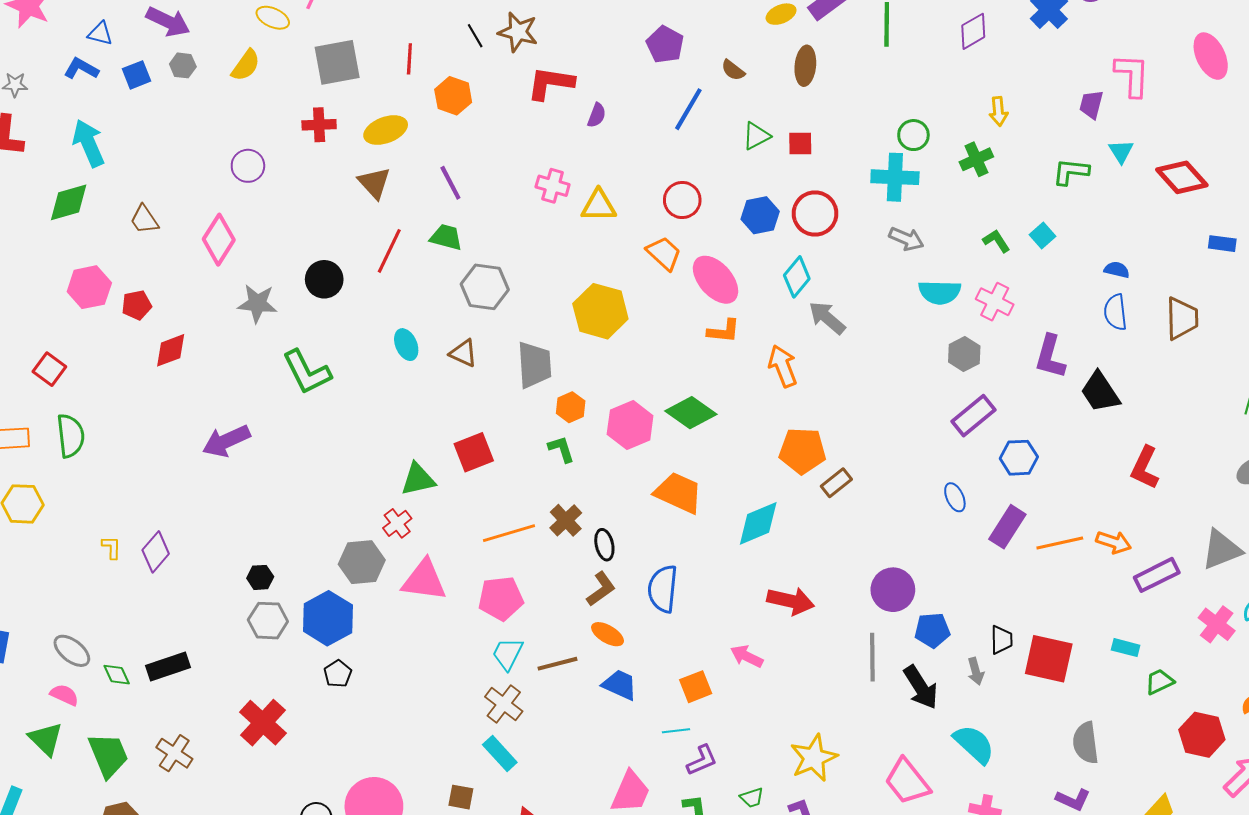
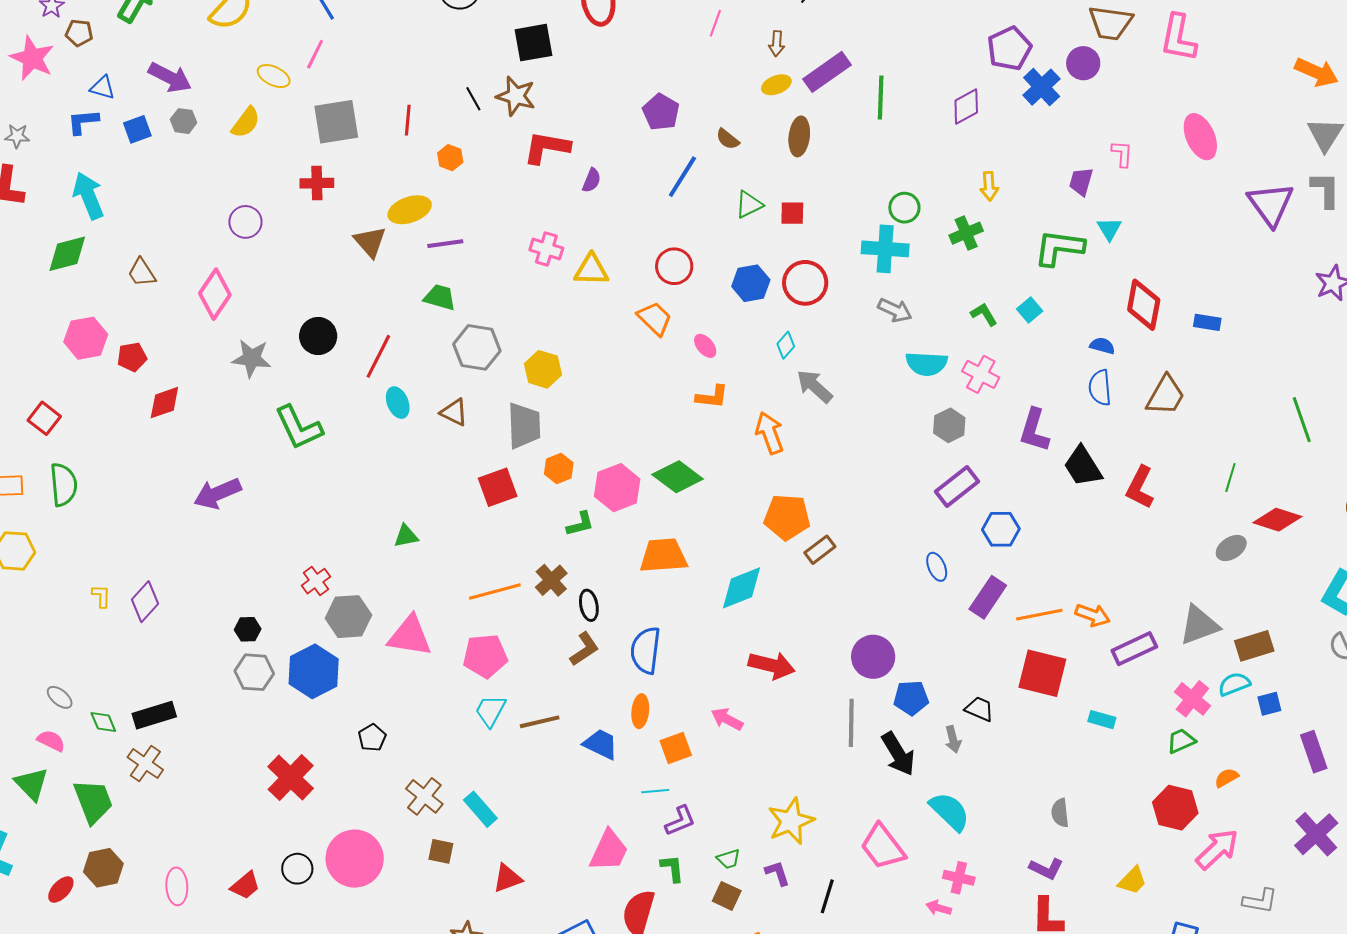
blue L-shape: (81, 69) -> (83, 122), turned -36
pink L-shape: (1132, 75) -> (1122, 154), size x0.6
orange hexagon: (453, 96) -> (450, 158), size x0.7
yellow ellipse: (386, 130) -> (410, 210), moved
green L-shape: (1071, 172) -> (1059, 248), size x1.4
red diamond: (1182, 177) -> (1144, 305), moved, turned 51
purple line: (450, 183) -> (445, 244), turned -72
red line: (389, 251) -> (378, 356), moved
cyan diamond: (797, 277) -> (786, 345), size x0.7
pink ellipse: (716, 280) -> (705, 346), size x0.5
yellow hexagon: (600, 311) -> (543, 369), moved, size x0.7
brown trapezoid: (1182, 318) -> (1166, 395), turned 30
green L-shape: (561, 449) -> (580, 524), moved, turned 92
red square: (474, 452) -> (498, 487), moved
red L-shape: (1145, 468) -> (1140, 487), moved
green triangle: (418, 479) -> (406, 536), size x0.7
orange trapezoid: (678, 493) -> (663, 556), turned -30
red cross: (397, 523) -> (316, 581), moved
orange ellipse: (608, 634) -> (640, 711), moved, turned 64
black trapezoid: (1001, 640) -> (979, 709), turned -68
gray ellipse: (72, 651) -> (60, 697), size x0.7
red square: (1049, 659) -> (1042, 673), moved
black pentagon: (338, 674) -> (372, 738), moved
green trapezoid: (1159, 682) -> (1181, 741), moved
brown cross: (504, 704) -> (424, 796), moved
red cross: (263, 723) -> (291, 778), moved
gray semicircle: (1086, 743) -> (1060, 813), size x0.7
brown cross: (174, 753) -> (145, 764), moved

